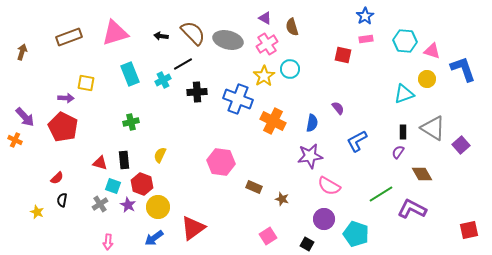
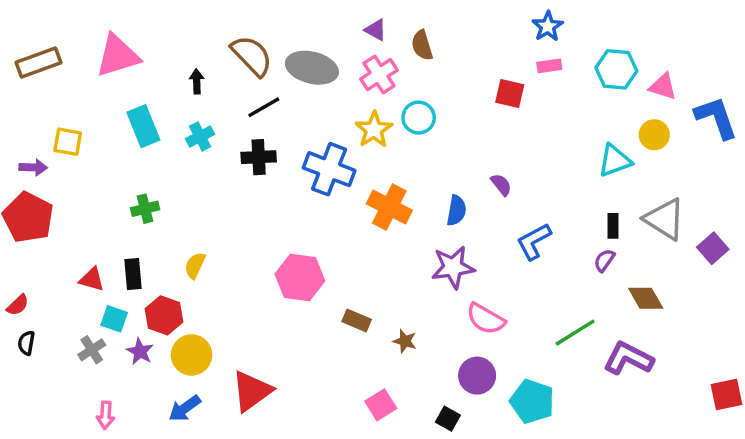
black arrow: (161, 36) -> (197, 81), moved, turned 80
black line: (183, 64) -> (264, 107), moved

